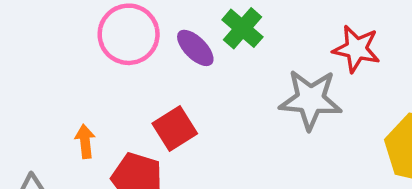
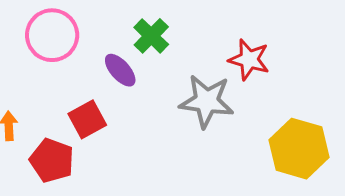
purple ellipse: (195, 48) -> (120, 70), moved

